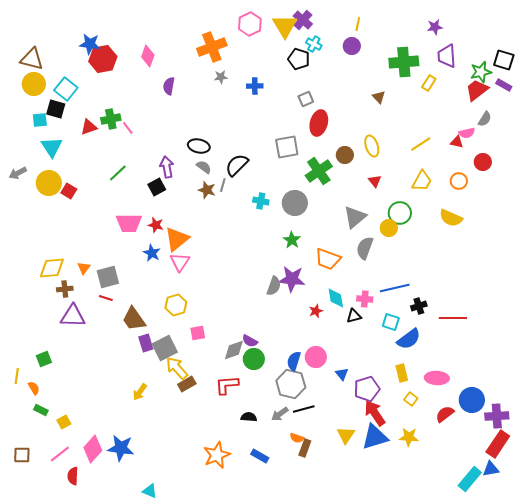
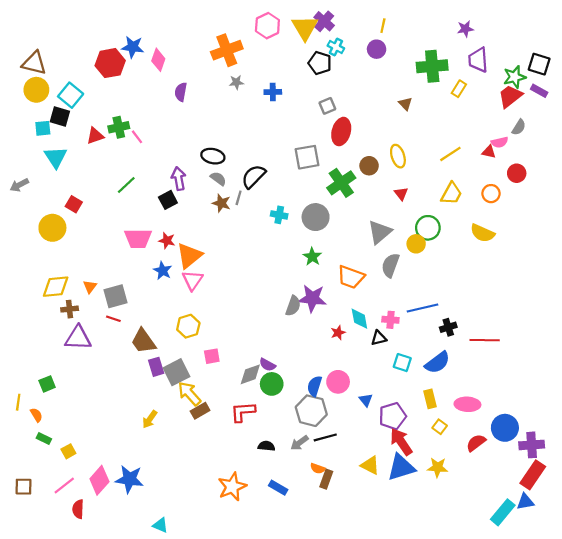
blue star: (90, 44) -> (133, 47), moved
yellow circle: (49, 183) -> (52, 228), moved
cyan square: (391, 322) -> (402, 363), moved
yellow triangle: (346, 435) -> (370, 465), turned -36

